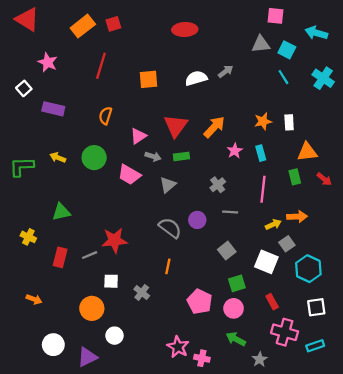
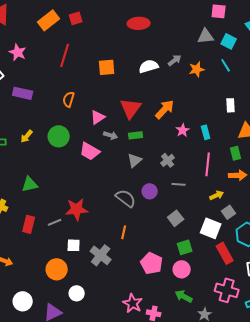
orange star: (263, 121) -> (197, 69), moved
yellow arrow: (58, 158) -> (27, 136), turned -72
gray triangle: (168, 185) -> (135, 160), moved
orange arrow: (297, 217) -> (238, 175), moved
gray cross: (142, 292) -> (101, 255), size x1.5
red rectangle: (272, 302) -> (225, 253), moved, size x1.5

